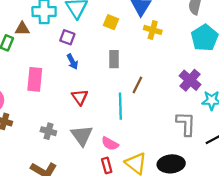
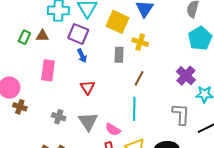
yellow square: (111, 22) -> (117, 22), size x1.6
brown triangle: (22, 29) -> (42, 36), moved
yellow cross: (153, 30) -> (140, 42), moved
purple square: (67, 37) -> (78, 34), size x1.5
cyan line: (120, 106) -> (134, 109), moved

